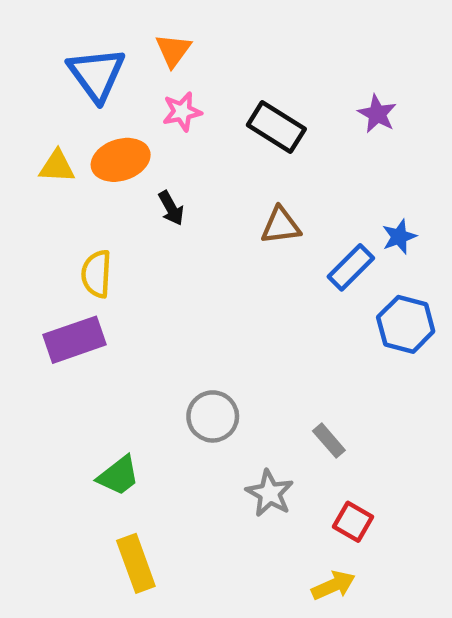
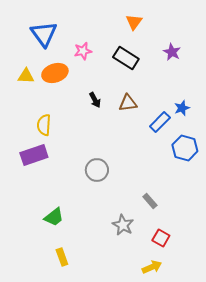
orange triangle: (173, 50) -> (134, 22), moved
black arrow: (171, 208) -> (95, 100), moved
gray circle: (213, 416) -> (97, 170), moved
yellow rectangle: (136, 563) -> (62, 257), size x0.7

